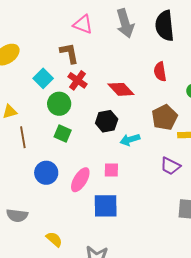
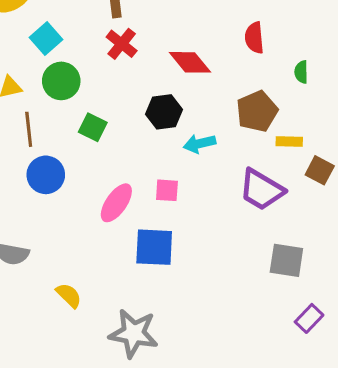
cyan square: (43, 78) -> (46, 39), moved
green circle: (59, 104) -> (61, 81), moved
purple trapezoid: (170, 166) -> (262, 190), size x1.4
blue circle: (46, 173) -> (46, 175), moved

